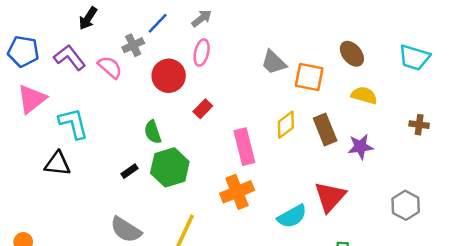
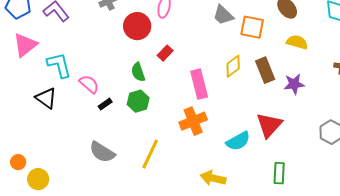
pink semicircle: (110, 67) -> (89, 84), moved
green semicircle: (153, 132) -> (138, 72), moved
black triangle: (57, 164) -> (46, 98), turned 30
green hexagon: (170, 167) -> (138, 101), size x0.7

